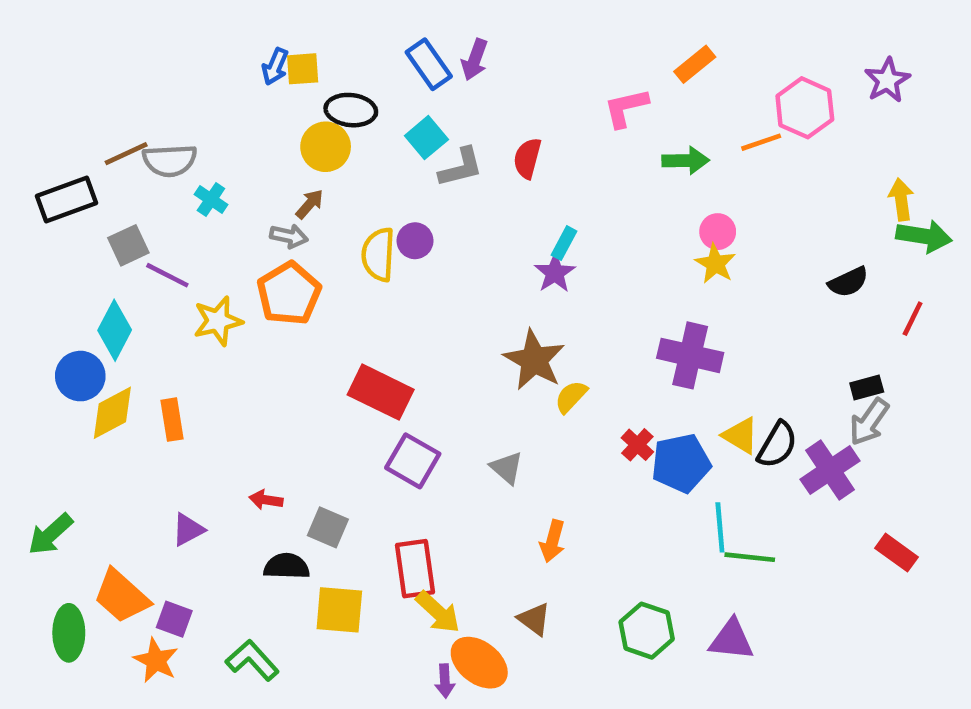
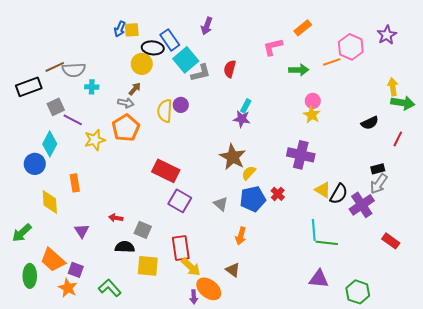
blue rectangle: (429, 64) -> (170, 40), moved
cyan square: (426, 138) -> (186, 60), size x1.4
cyan cross: (211, 199) -> (92, 87), turned -32
purple star: (555, 273) -> (242, 119), turned -30
yellow diamond: (112, 413) -> (50, 202), moved, turned -65
blue pentagon: (681, 463) -> (253, 199), moved
purple triangle: (188, 530) -> (82, 231), turned -35
green hexagon: (647, 631) -> (358, 292), moved

